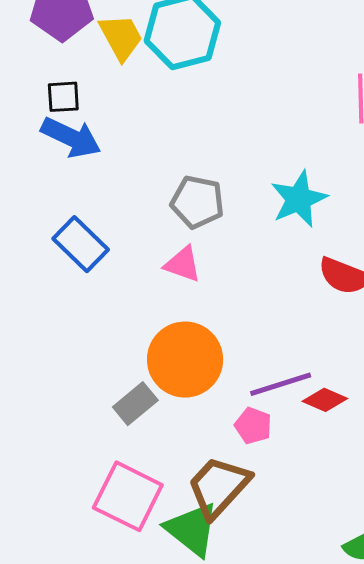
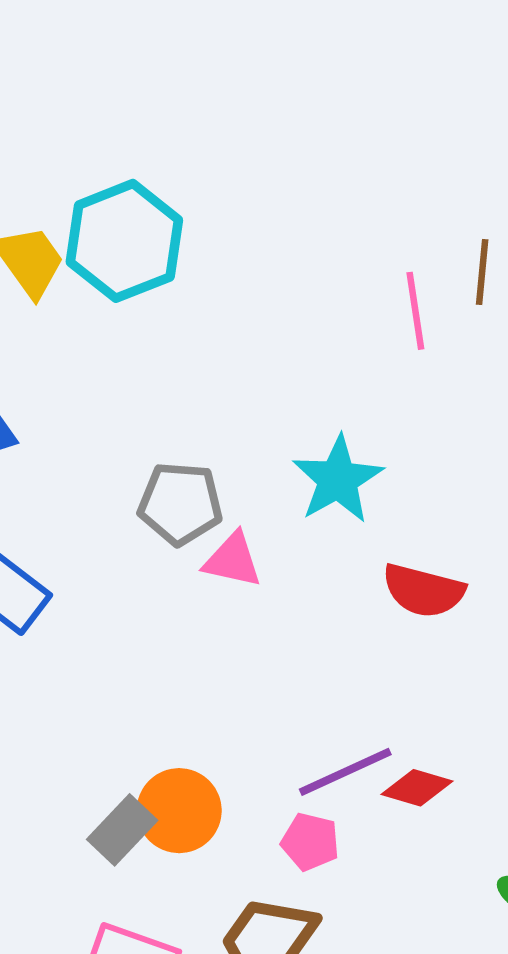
pink triangle: (183, 264) -> (233, 560), moved
orange circle: (185, 360) -> (179, 811), moved, size x0.7

